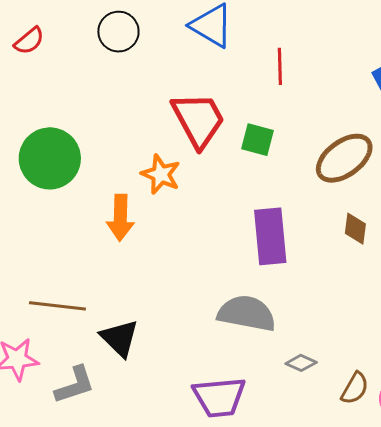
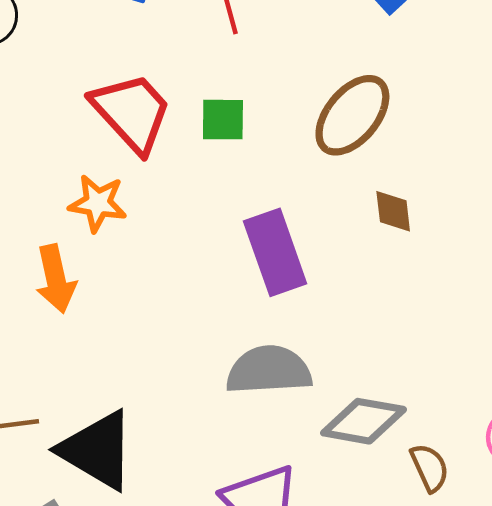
black triangle: (120, 338) -> (97, 450), size x1.4
gray diamond: (301, 363) -> (364, 421), size x1.8
brown semicircle: (355, 388) -> (430, 468), moved, turned -40

